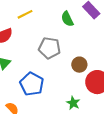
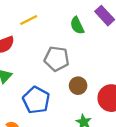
brown circle: (79, 65) -> (78, 86), moved

